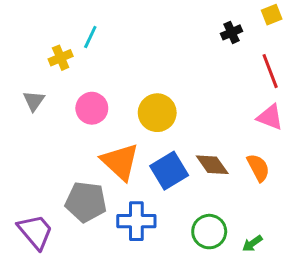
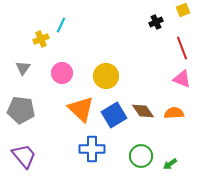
orange semicircle: (258, 168) -> (174, 113), turned -66
gray pentagon: (86, 202) -> (21, 110), moved

